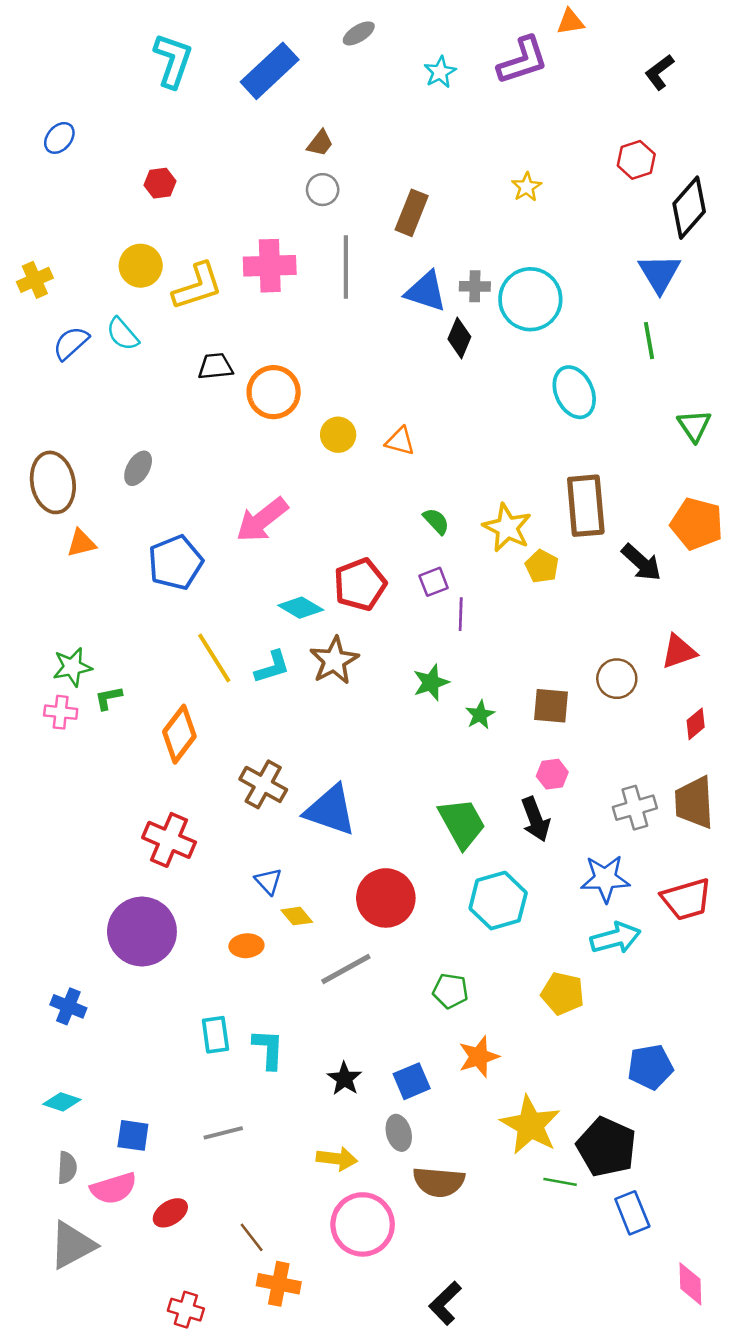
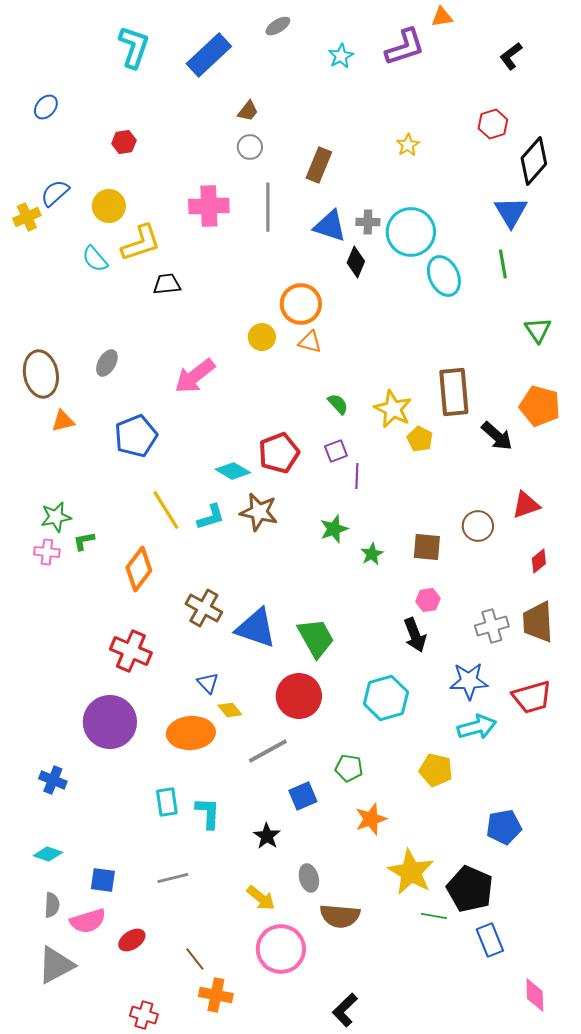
yellow L-shape: (197, 286) -> (141, 243), moved
blue semicircle: (71, 343) -> (55, 193), moved
orange circle: (274, 392) -> (301, 304), moved
cyan ellipse: (574, 392) -> (444, 276), moved
pink arrow: (262, 520) -> (195, 376), moved
brown star: (334, 661) -> (259, 512), turned -30
green trapezoid: (462, 823) -> (316, 638), moved
orange ellipse: (246, 946) -> (191, 733), size x1.8
blue square: (412, 1081) -> (303, 796), moved
yellow arrow: (337, 1159) -> (261, 898), turned 32

